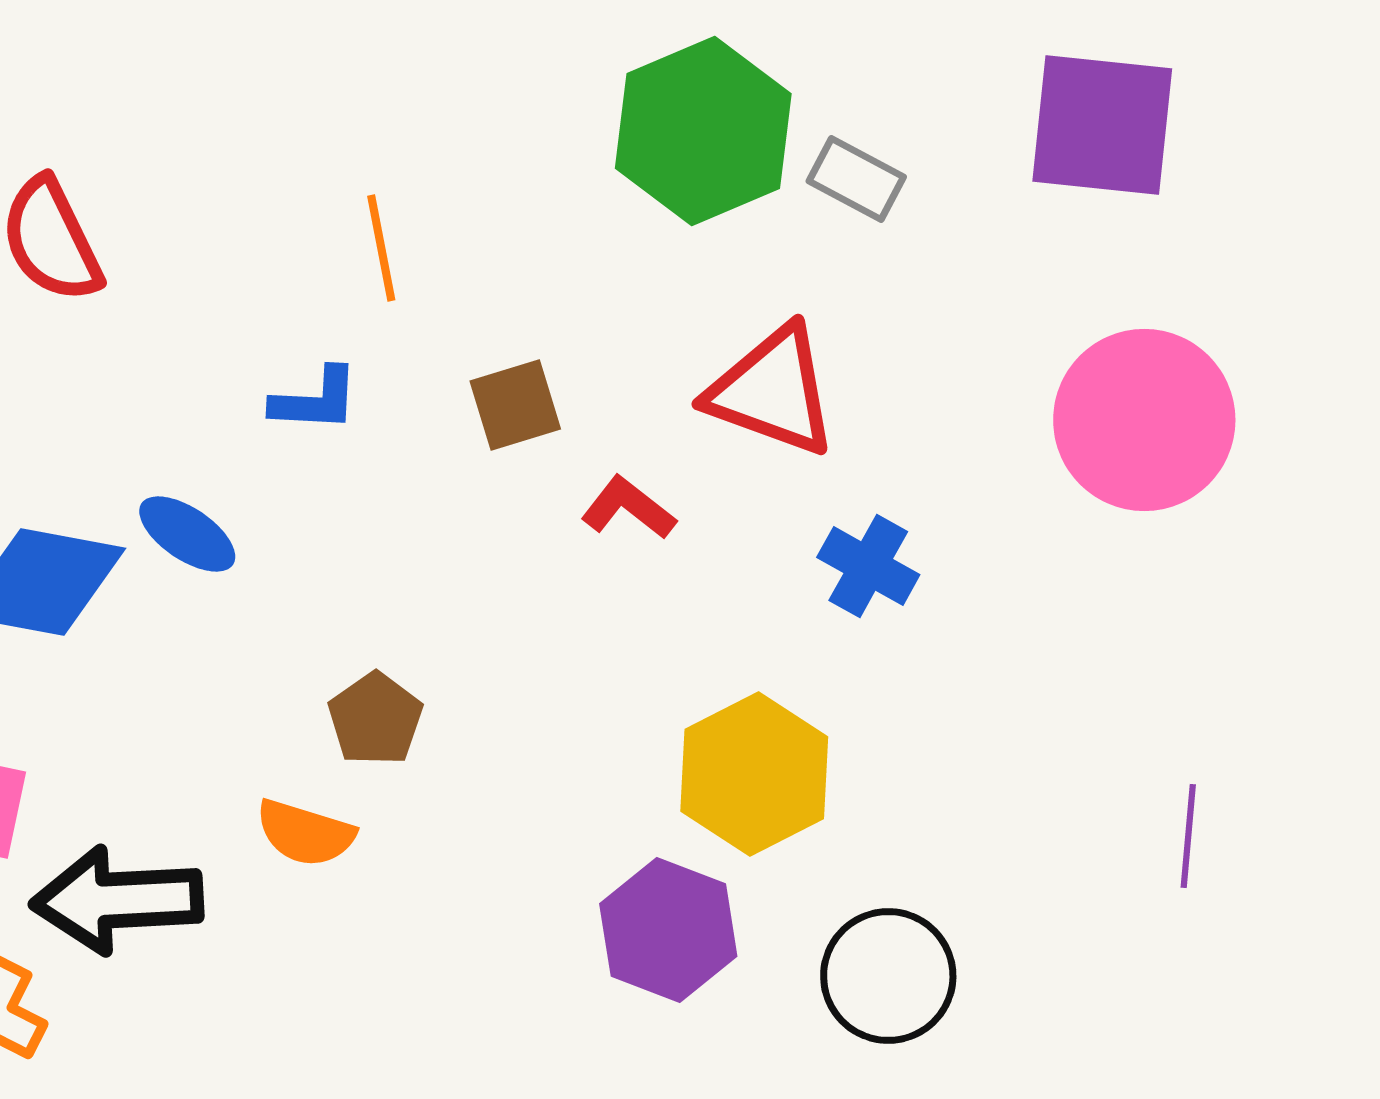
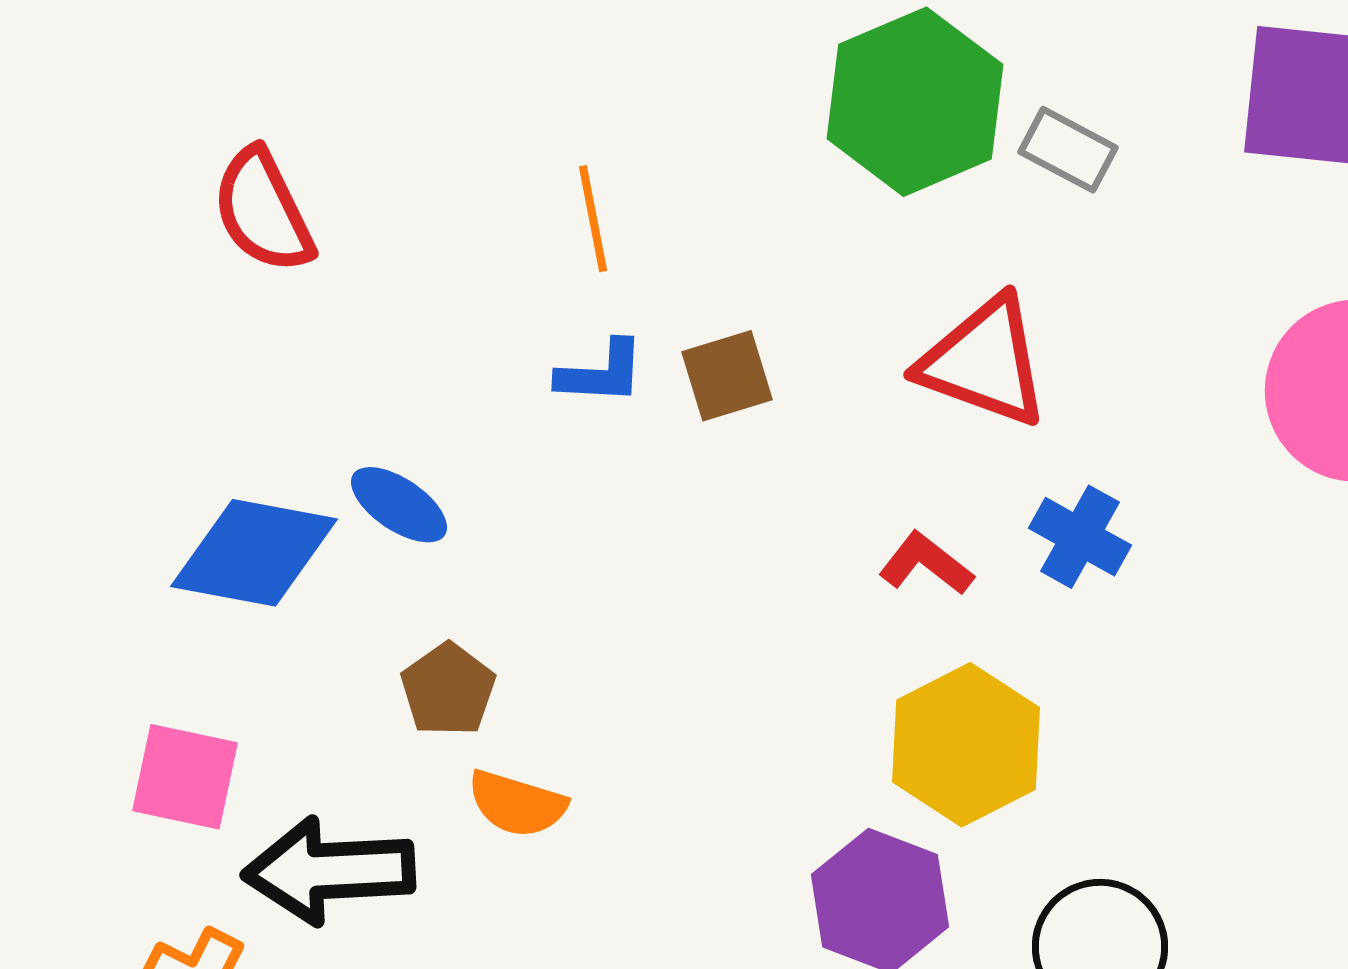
blue L-shape: (315, 400) -> (601, 373), moved
red L-shape: (628, 508) -> (926, 564), moved
brown pentagon: (375, 719) -> (448, 690), moved

